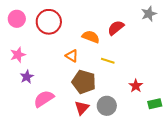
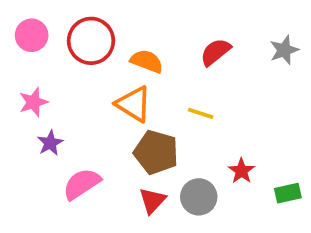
gray star: (149, 14) -> (284, 50), moved
orange semicircle: (91, 37) -> (147, 61), moved
orange triangle: (72, 56) -> (134, 104), size x1.5
red star: (136, 86) -> (241, 171), moved

